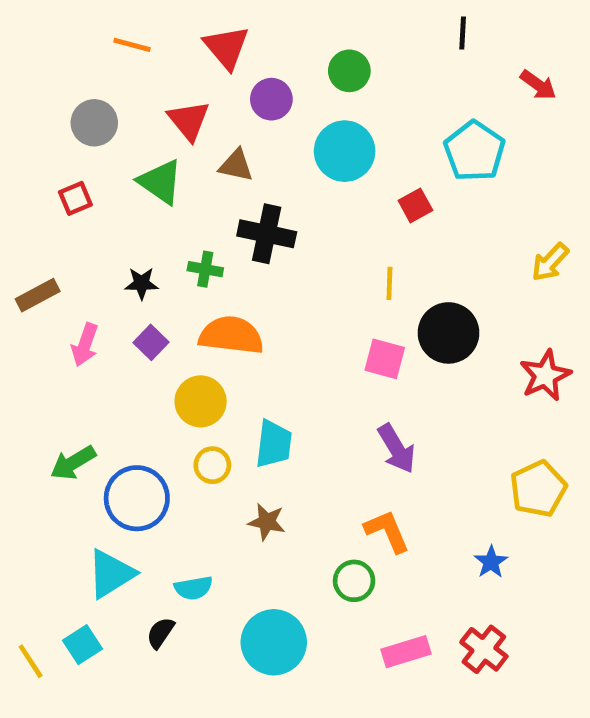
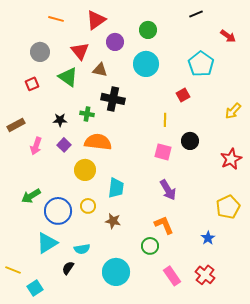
black line: (463, 33) -> (196, 14), turned 64
red triangle: (227, 47) -> (96, 20), turned 35
red square: (415, 205) -> (183, 95), moved
black circle: (448, 333) -> (190, 141), size x0.7
yellow circle: (212, 465) -> (88, 206), moved
cyan square: (82, 645) -> (35, 288), moved
pink rectangle: (406, 652) -> (172, 276), turned 72
yellow line: (31, 661) -> (13, 270), moved, turned -35

